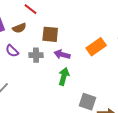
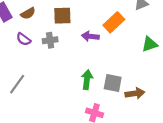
purple arrow: (62, 54) -> (90, 36), moved
green arrow: (64, 76) -> (87, 80), moved

